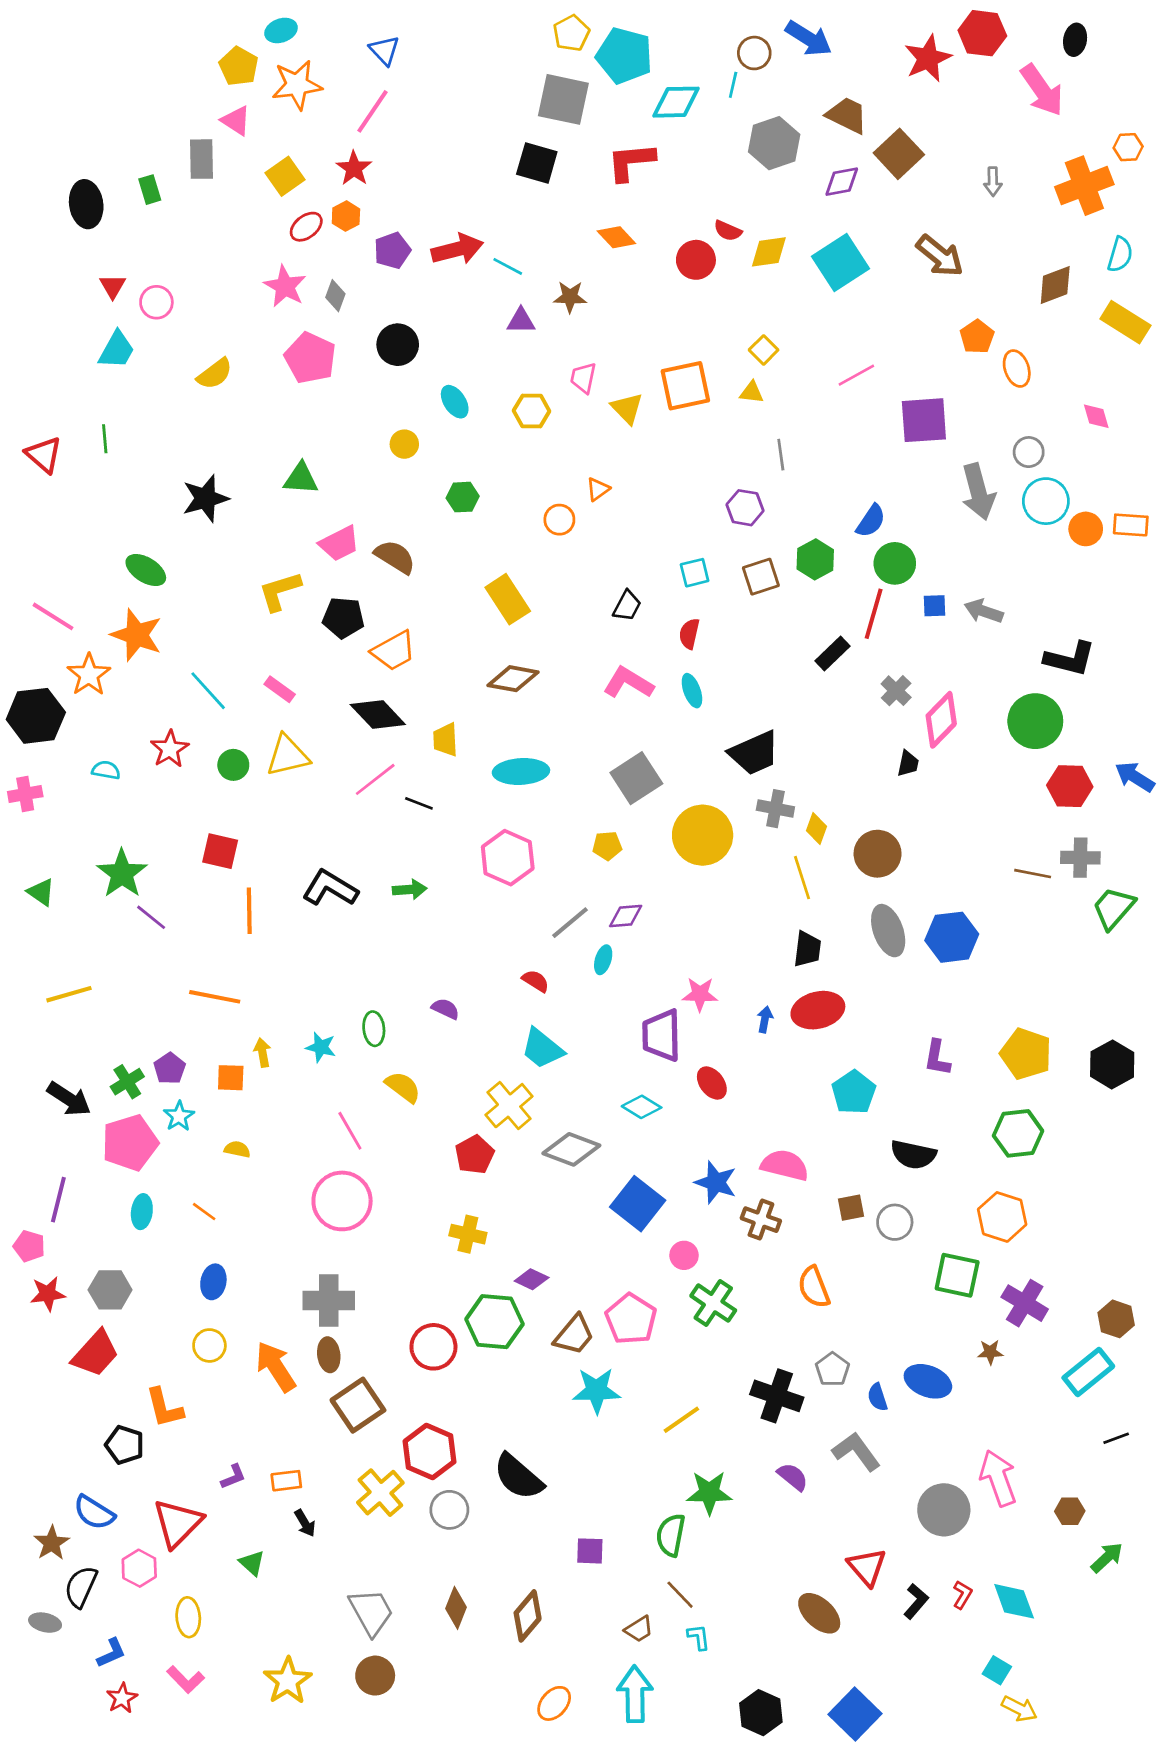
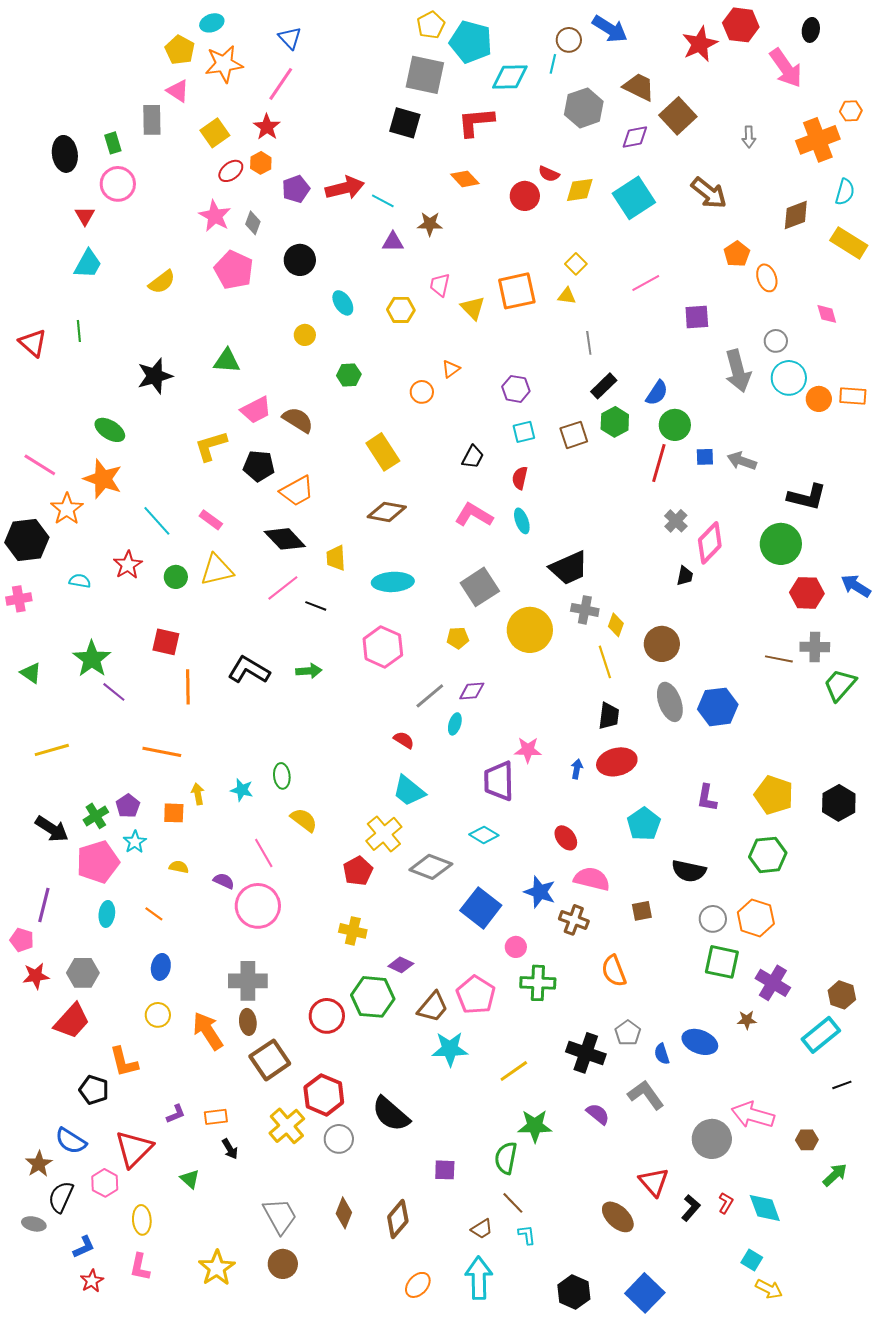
pink circle: (156, 302) -> (118, 184), moved, size x1.4
purple square: (924, 420) -> (697, 317), size x0.7
purple hexagon: (745, 508) -> (516, 389), moved
black rectangle: (832, 654) -> (604, 386), moved
purple semicircle: (445, 1009) -> (224, 881), moved
red ellipse: (712, 1083) -> (566, 838), moved
gray circle: (895, 1222) -> (713, 919), moved
green cross: (713, 1303) -> (538, 983), turned -32
pink arrow: (998, 1478) -> (753, 1115), turned -54
pink L-shape: (186, 1680) -> (140, 1267), turned 56

